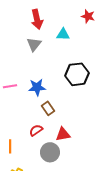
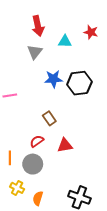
red star: (88, 16) -> (91, 32), moved
blue star: (37, 87) -> (53, 79), moved
gray circle: (50, 152) -> (33, 164), moved

